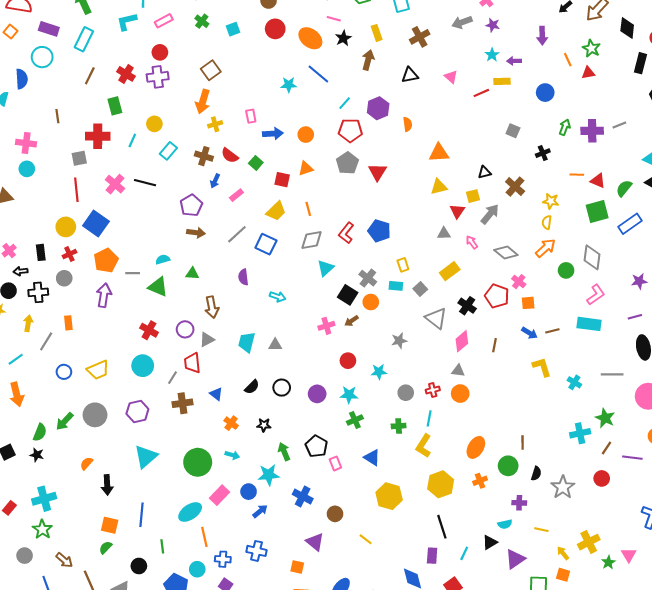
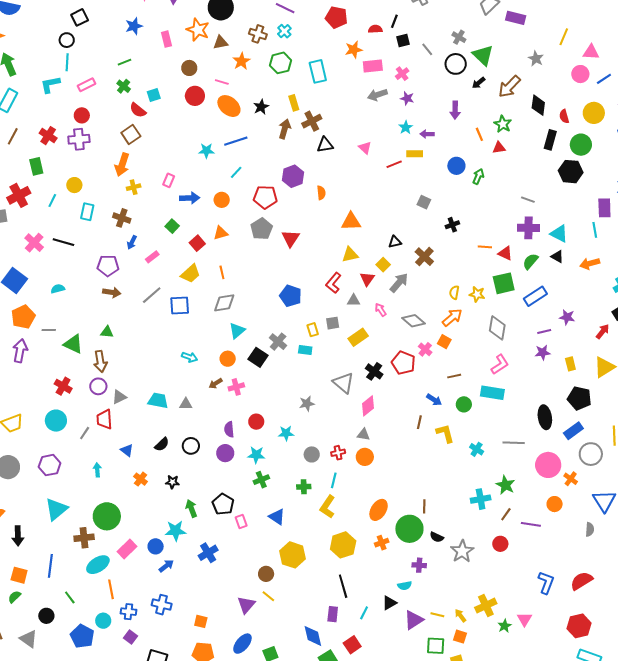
pink line: (334, 19) -> (222, 82), moved
brown cross: (420, 37) -> (312, 121), moved
blue line: (318, 74) -> (236, 141), turned -60
cyan line: (345, 103) -> (236, 172), moved
pink rectangle: (251, 116) -> (169, 180), turned 32
gray line: (619, 125) -> (528, 200), turned 40
green arrow: (565, 127) -> (478, 176), moved
purple cross: (592, 131) -> (528, 228), moved
red cross: (98, 136) -> (19, 195), turned -30
cyan rectangle: (168, 151) -> (87, 212), turned -30
red semicircle: (230, 155) -> (138, 110), moved
red square: (282, 180) -> (197, 243), turned 35
yellow square: (473, 196) -> (383, 265), turned -32
yellow star: (551, 201) -> (477, 294), moved
purple pentagon: (191, 205) -> (108, 266), turned 30
red L-shape: (346, 233) -> (333, 283), moved
blue square: (266, 244) -> (180, 306), turned -30
cyan semicircle: (163, 259) -> (58, 289), moved
green circle: (566, 270) -> (464, 404), moved
purple semicircle: (243, 277) -> (229, 429), moved
gray square: (420, 289) -> (333, 323), moved, turned 32
orange circle: (371, 302) -> (228, 359), moved
orange square: (528, 303) -> (444, 342), moved, turned 32
brown arrow: (212, 307) -> (100, 361), moved
purple line: (635, 317) -> (544, 332), moved
brown arrow: (352, 321) -> (216, 383), moved
brown line: (552, 331) -> (454, 376), moved
cyan trapezoid: (247, 342) -> (158, 401), turned 85
brown line: (494, 345) -> (419, 422), moved
brown cross: (182, 403) -> (84, 538), moved
cyan arrow: (232, 455) -> (97, 470), moved, turned -112
green circle: (508, 466) -> (409, 529), size x1.4
black semicircle: (536, 474) -> (437, 537), turned 96
blue cross: (303, 496) -> (208, 553), turned 30
brown circle: (335, 514) -> (266, 574), moved
yellow line: (541, 530) -> (437, 615), moved
purple triangle: (315, 542) -> (246, 605), moved, turned 30
green line: (162, 546) -> (70, 597), turned -32

